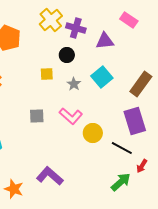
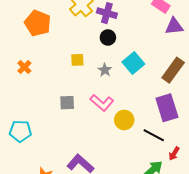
purple triangle: (105, 41) -> (174, 26), moved
black circle: (67, 55) -> (108, 37), moved

